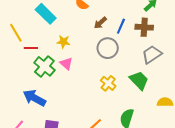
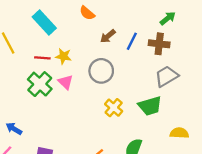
red line: (31, 48) -> (42, 58), moved
gray circle: (108, 48) -> (101, 71), moved
green trapezoid: (139, 80) -> (150, 106), turned 115
blue arrow: (34, 98) -> (14, 129), moved, size x0.6

